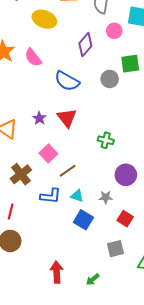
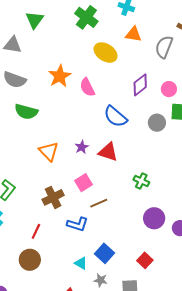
pink circle: (114, 31) -> (169, 89), moved
red triangle: (67, 118) -> (108, 152), turned -45
cyan triangle: (77, 196) -> (81, 263), moved
gray star: (106, 197) -> (101, 280), moved

